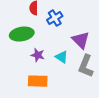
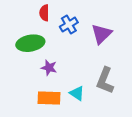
purple triangle: (81, 40) -> (102, 34), moved, turned 30
cyan triangle: (62, 57) -> (77, 93), moved

